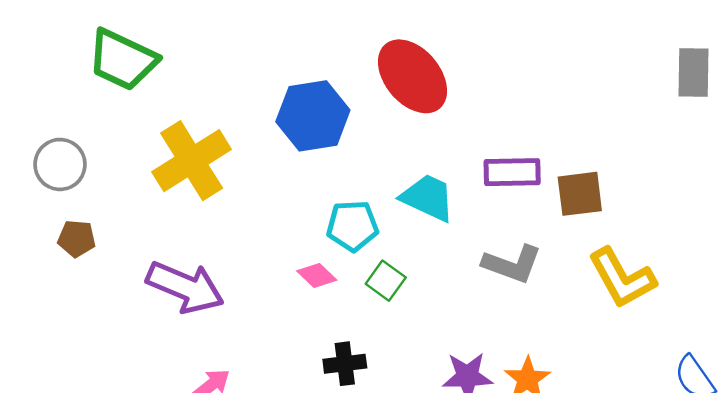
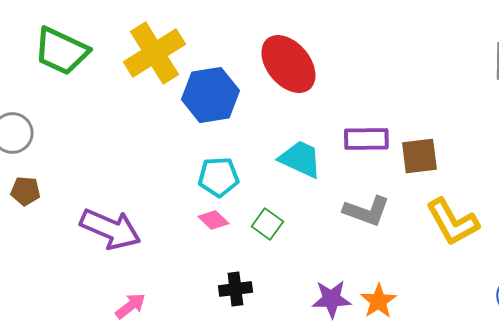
yellow cross: (192, 161) -> (154, 53), moved
cyan pentagon: (352, 226) -> (218, 177), moved

